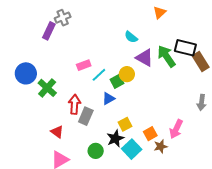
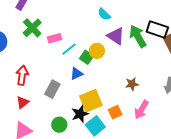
green square: (117, 81) -> (86, 57), turned -32
green cross: (47, 88) -> (32, 28), moved
red arrow: (75, 104) -> (22, 75), moved
yellow square: (125, 124) -> (91, 101), size x1.6
red triangle: (57, 132) -> (23, 102), turned 40
brown star: (161, 146) -> (132, 84), moved

